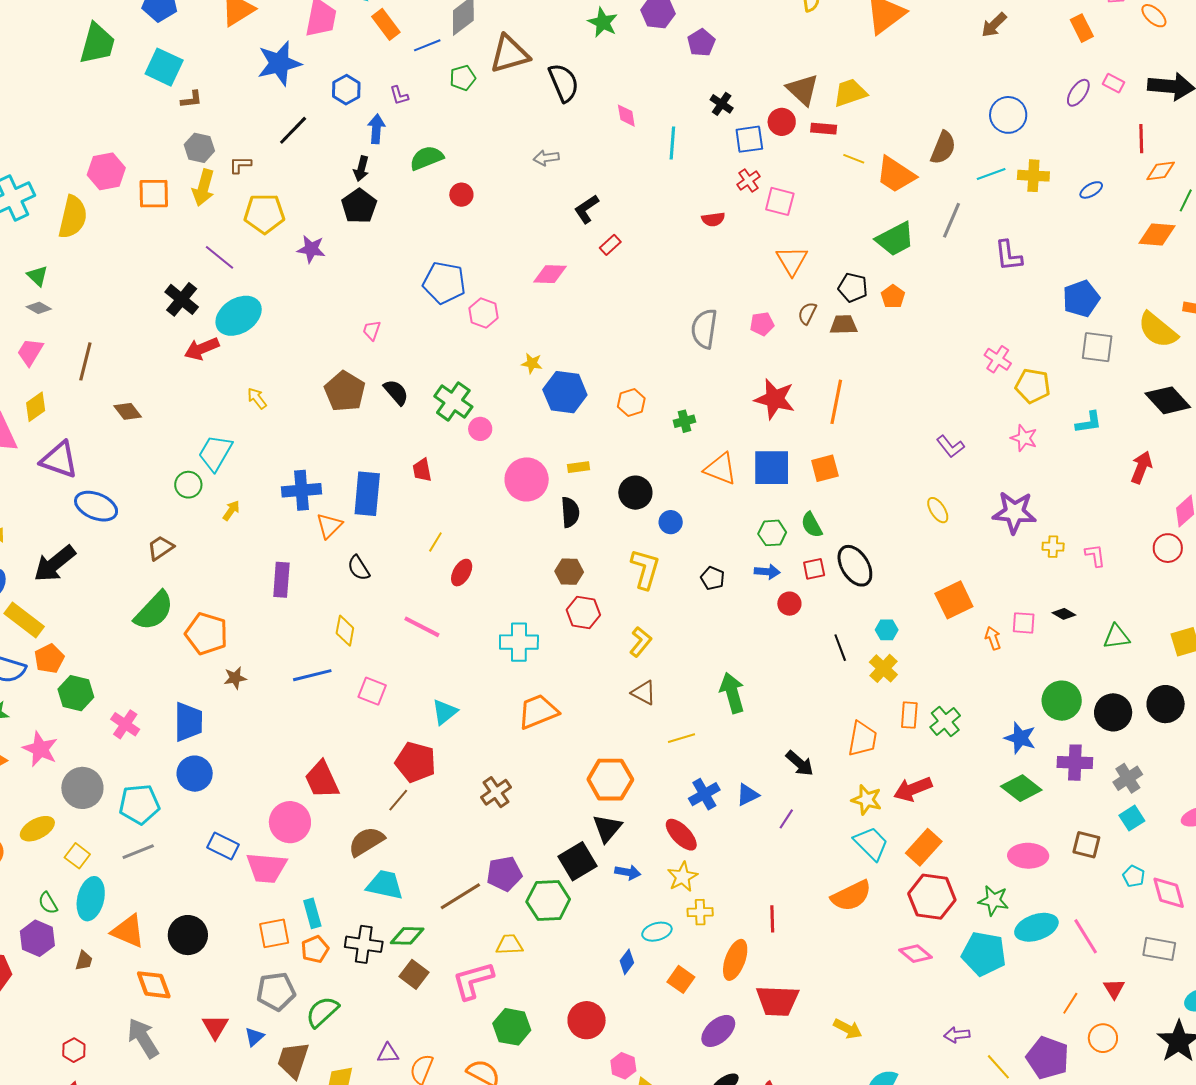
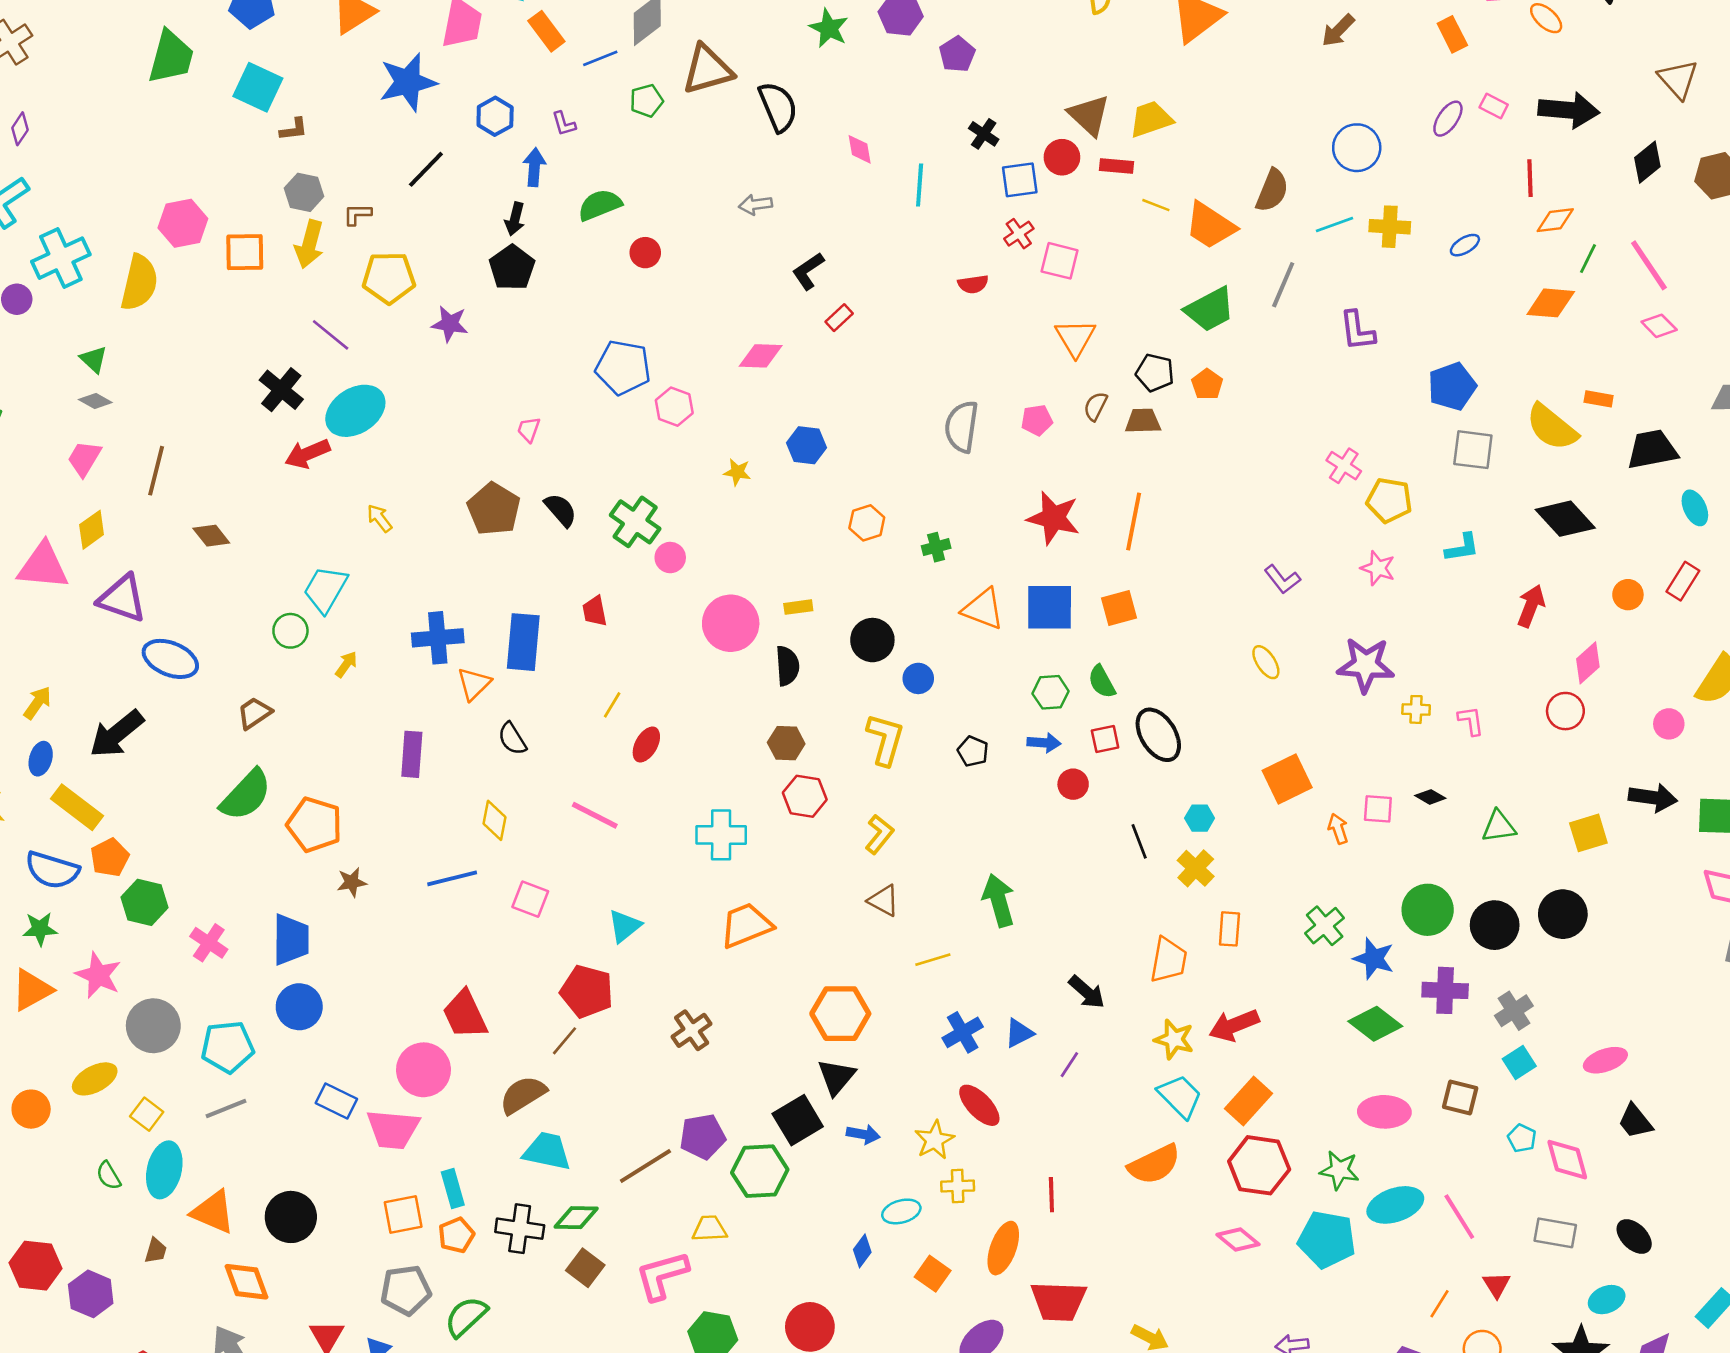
blue hexagon: (565, 392) -> (806, 445), moved, size x0.7
green cross: (945, 721) -> (1325, 926), moved
red ellipse: (681, 835) -> (979, 1105), moved
purple hexagon: (37, 938) -> (91, 1294), moved

